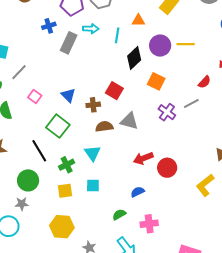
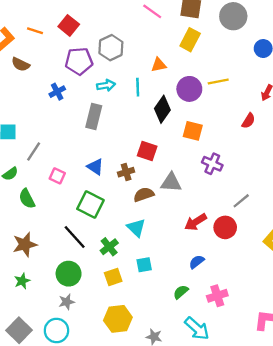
gray rectangle: (69, 43) -> (94, 117), moved
gray line: (191, 103) -> (241, 201), moved

